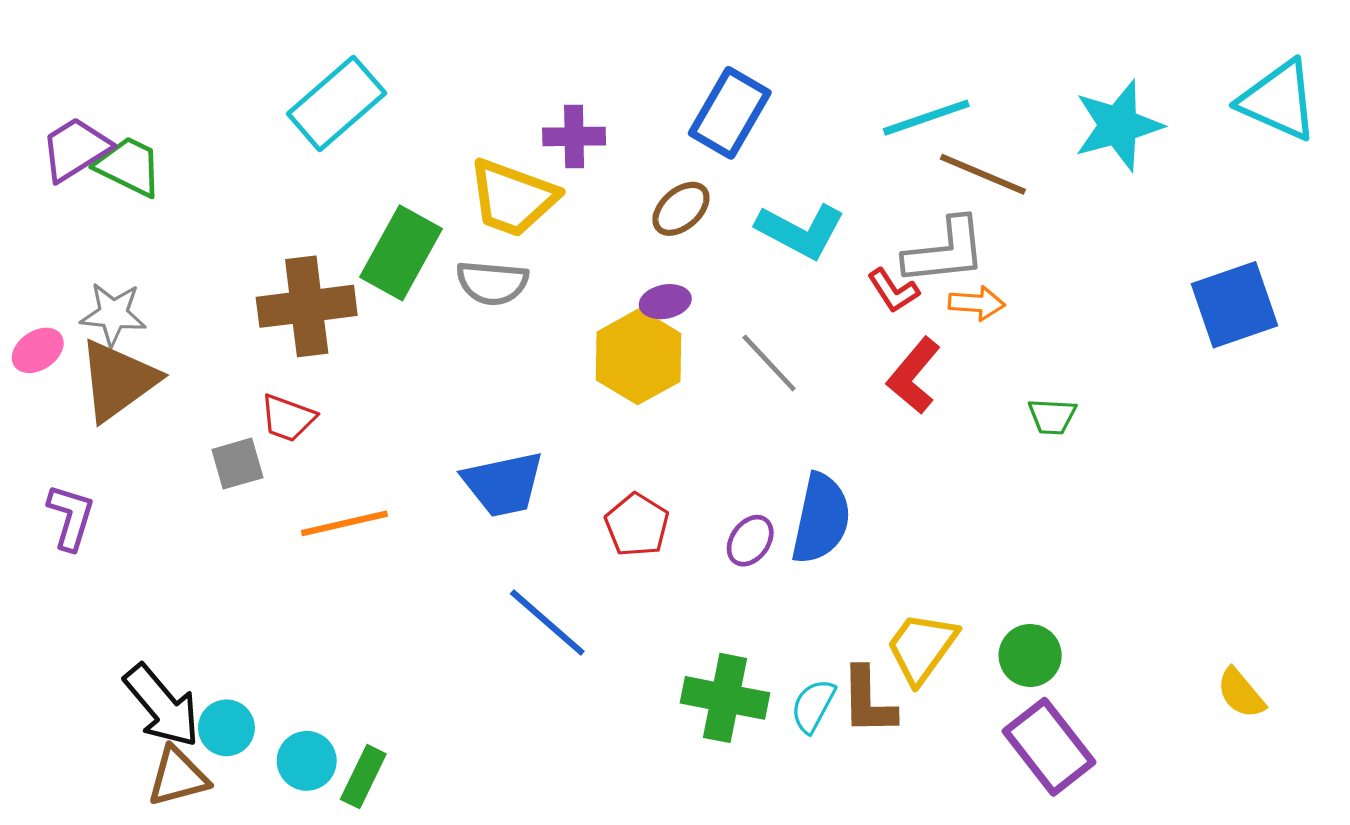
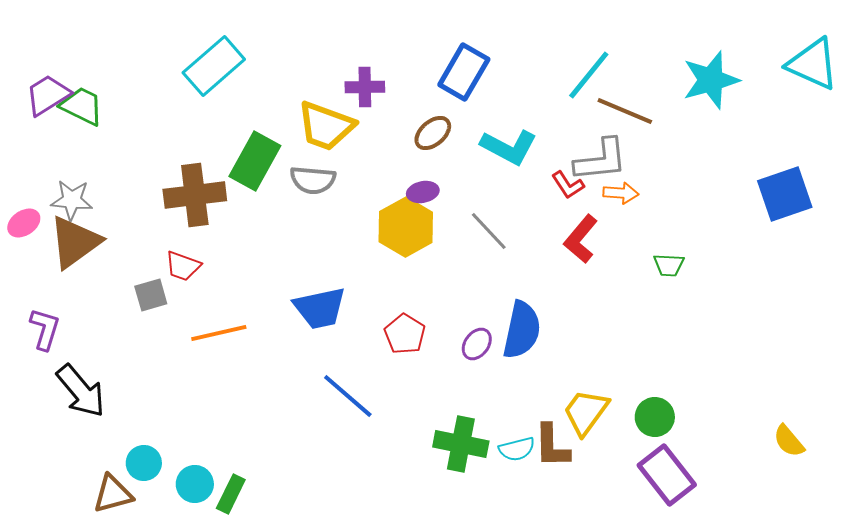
cyan line: (926, 118) -> (589, 75), turned -32
black arrow: (162, 706) -> (81, 391), moved
cyan semicircle: (813, 706) -> (517, 449), turned -132

